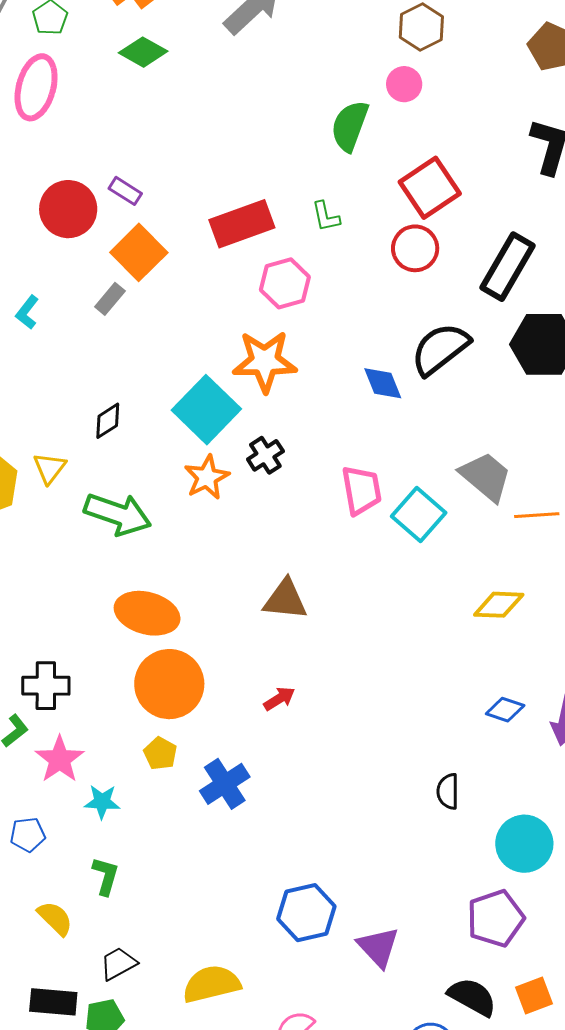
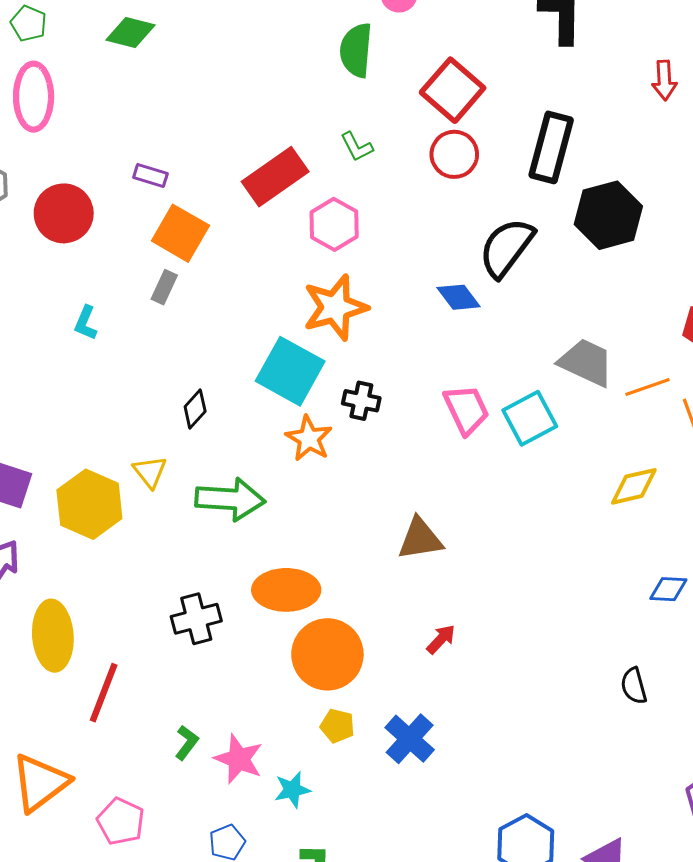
red circle: (68, 209) -> (64, 213), moved
black cross: (265, 455) -> (361, 401), turned -30
cyan square: (419, 515) -> (530, 418), turned 36
black cross: (46, 686) -> (196, 619), moved

